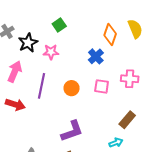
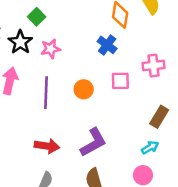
green square: (59, 25) -> (37, 17), moved
red arrow: (15, 105) -> (47, 146), moved

